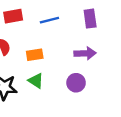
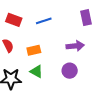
red rectangle: (13, 16) -> (14, 20), turned 35
purple rectangle: (90, 19) -> (86, 18), moved

